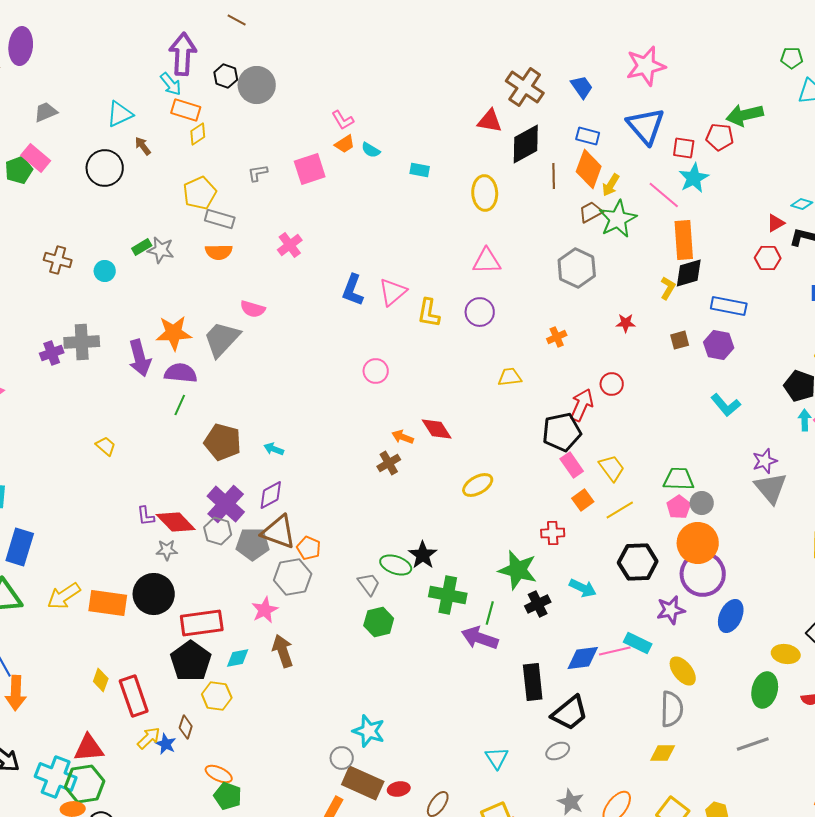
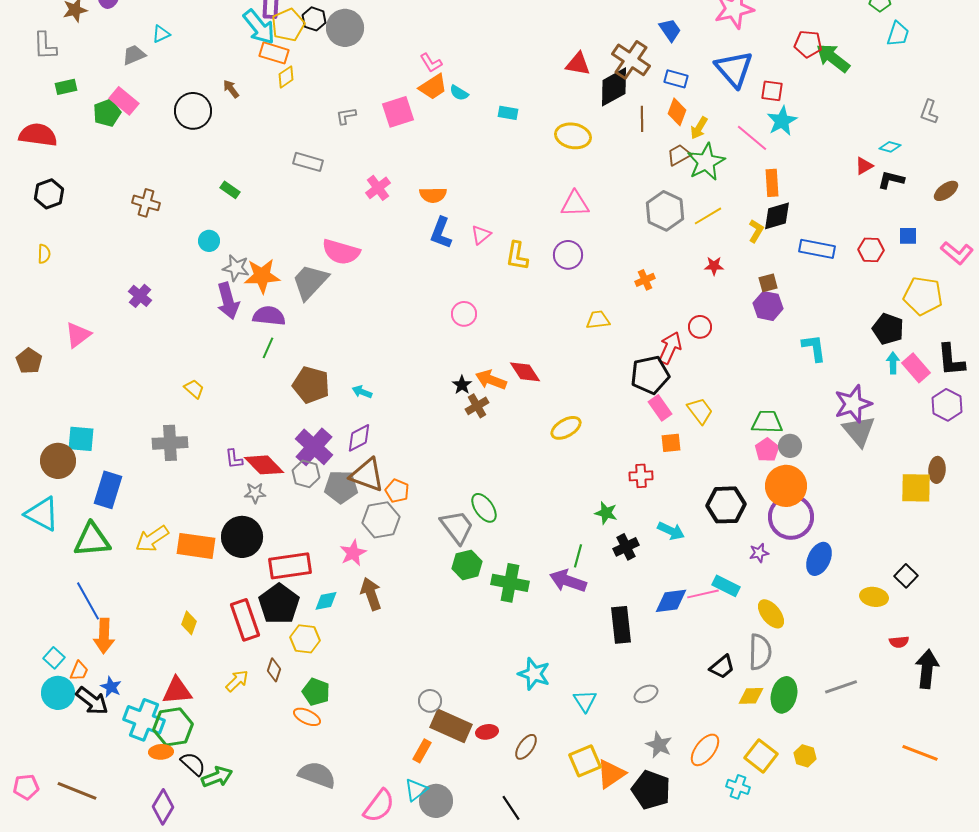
cyan arrow: (171, 84) -> (259, 27), size x1.5
brown cross: (525, 87) -> (631, 60), moved
cyan triangle: (120, 114) -> (161, 34), moved, size x0.7
green arrow: (745, 115) -> (833, 58), turned 51
red pentagon: (720, 137) -> (808, 44), moved
orange trapezoid: (345, 144) -> (433, 87), size x1.4
orange diamond: (589, 169) -> (677, 112), size x0.7
yellow pentagon: (200, 193) -> (288, 25), moved
yellow ellipse: (485, 193) -> (573, 136), turned -76
orange rectangle: (684, 240) -> (772, 183), size x0.7
green rectangle: (142, 247) -> (230, 190), turned 66
gray star: (161, 250) -> (236, 268), moved
orange semicircle: (219, 252) -> (433, 195), moved
red hexagon: (768, 258) -> (871, 250), moved
cyan circle: (105, 271) -> (209, 241), moved
pink triangle: (393, 292) -> (481, 235), size x0.7
pink semicircle: (253, 309) -> (341, 252), size x1.5
gray cross: (82, 342) -> (170, 443), moved
purple hexagon: (719, 345) -> (768, 306), moved
purple cross: (52, 353) -> (140, 296), turned -30
cyan L-shape: (726, 405) -> (814, 348), turned -148
orange arrow: (403, 437) -> (491, 380), size x1.4
purple star: (765, 461) -> (853, 404), size x1.5
orange square: (583, 500) -> (671, 443), turned 30
yellow line: (620, 510) -> (708, 216), moved
black star: (423, 555) -> (462, 385), moved, size x0.7
green ellipse: (396, 565) -> (484, 508), turned 36
green star: (518, 570) -> (606, 513), size x0.6
gray trapezoid: (369, 584) -> (457, 527), size x1.5
green cross: (448, 595) -> (510, 583), moved
purple star: (671, 610) -> (759, 553), size x0.7
green ellipse: (765, 690) -> (784, 695), moved
red rectangle: (134, 696) -> (245, 620), moved
black trapezoid: (570, 713) -> (722, 667), moved, size x0.7
cyan star: (369, 731) -> (534, 674), moved
blue star: (166, 744) -> (111, 687), moved
green pentagon: (228, 796) -> (316, 692), moved

